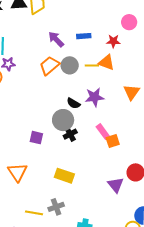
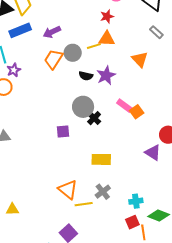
blue rectangle: (84, 36) -> (20, 30), moved, size x1.5
purple arrow: (56, 39) -> (52, 32), turned -54
black semicircle: (73, 103) -> (86, 76), moved
orange triangle: (17, 172) -> (68, 190), moved

